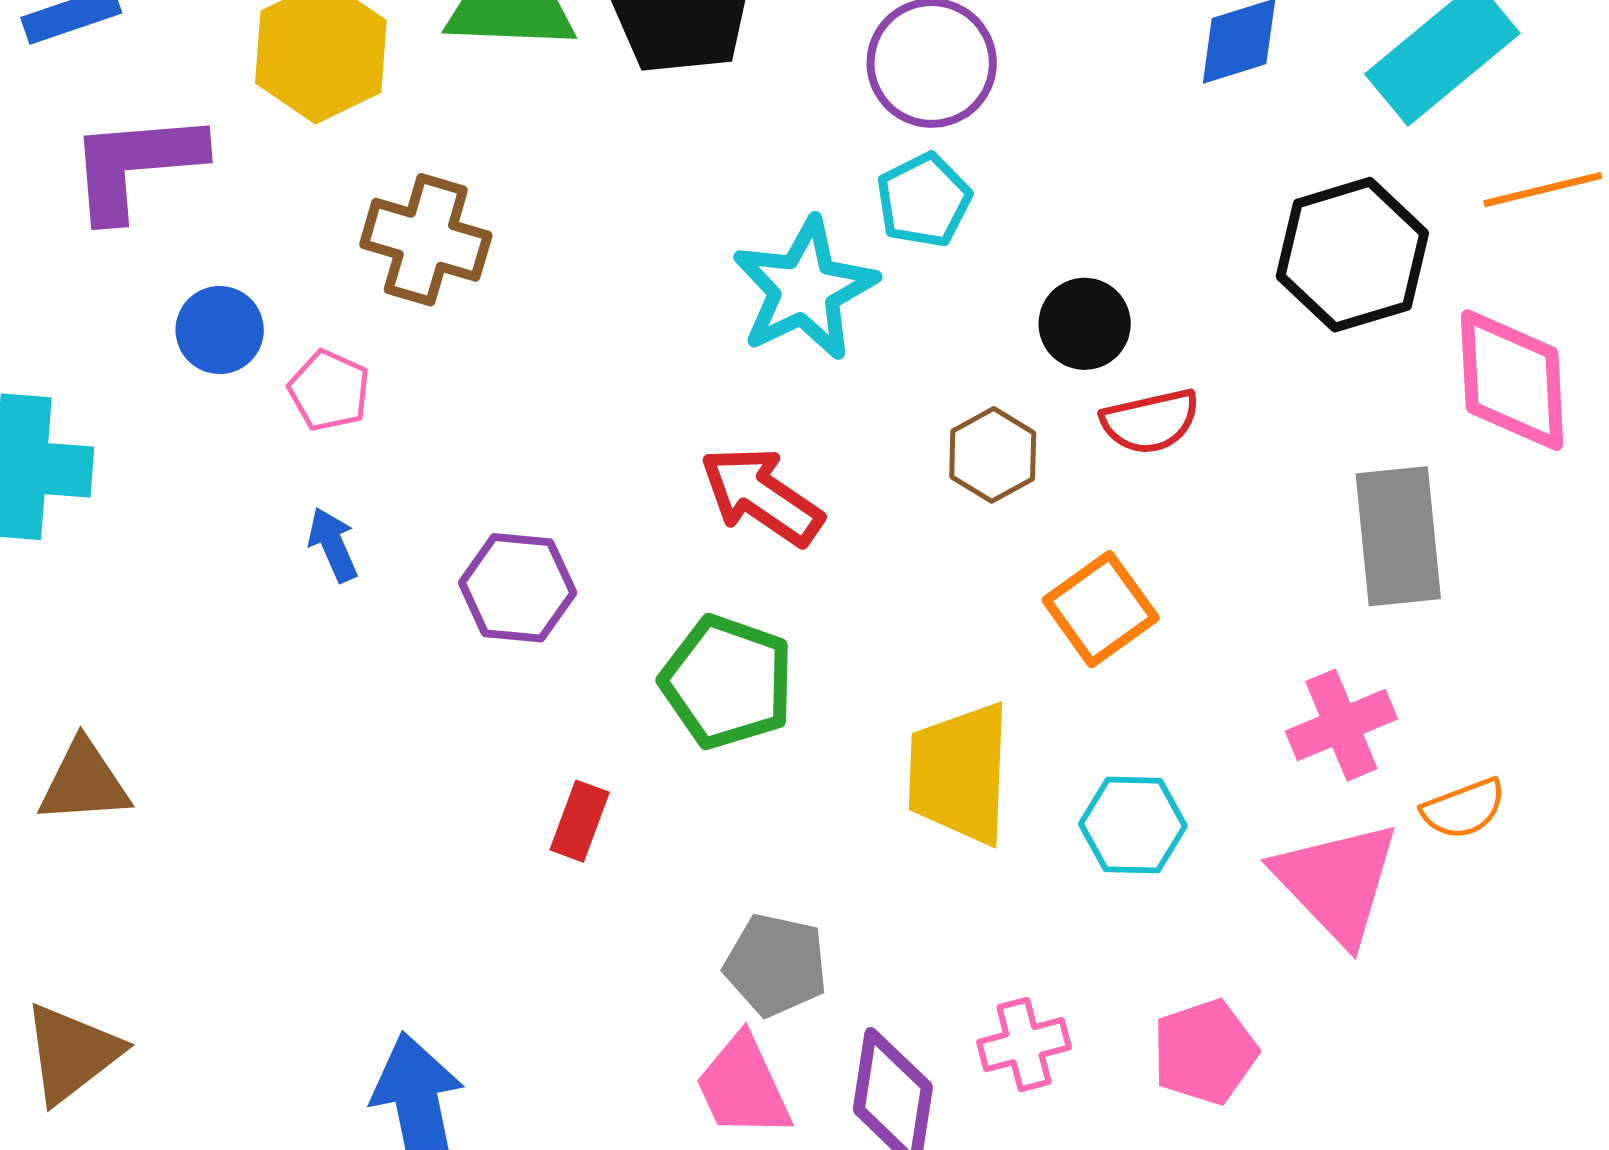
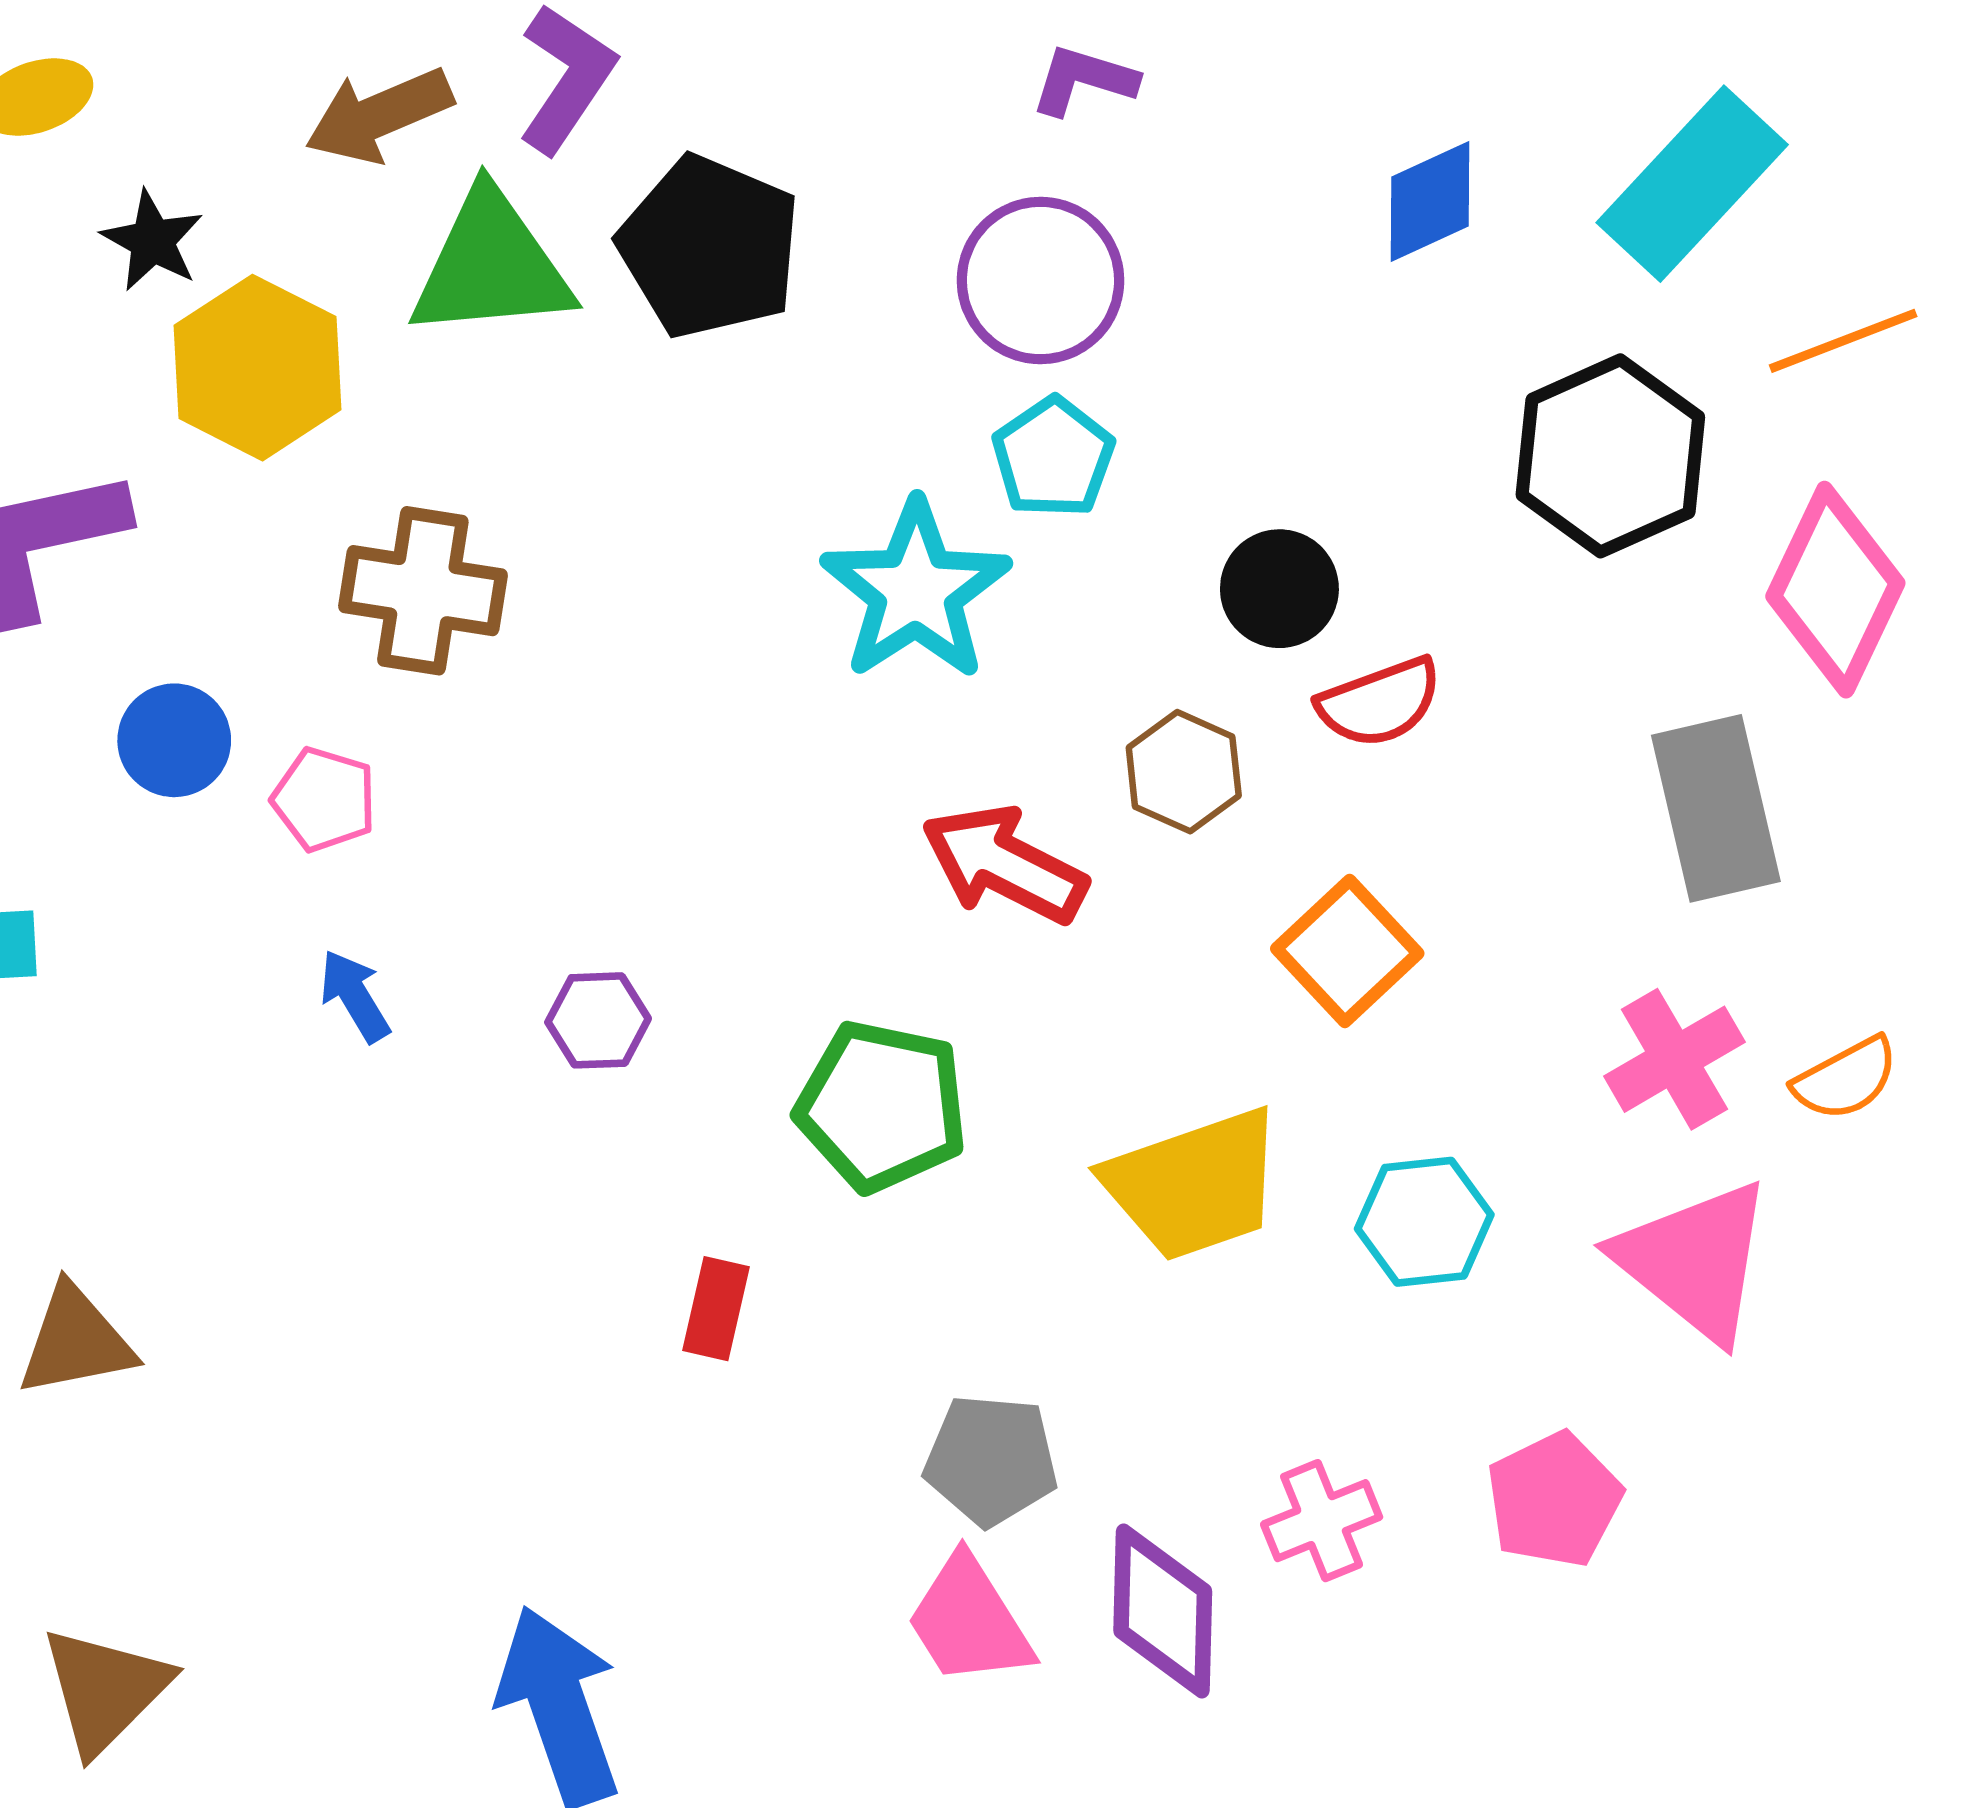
pink diamond: (1512, 380) -> (1835, 590), turned 36
red arrow: (761, 496) -> (1004, 864), moved
purple hexagon: (518, 588) -> (598, 1020), size x0.7
yellow trapezoid: (959, 773) -> (1194, 1185), turned -104
orange semicircle: (1464, 809) -> (1846, 1079), moved

